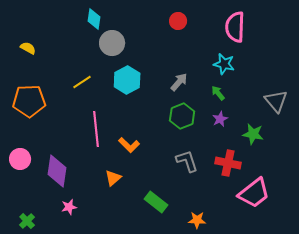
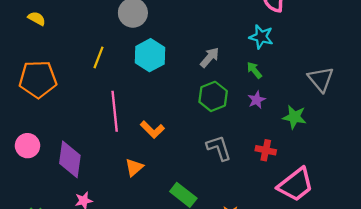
yellow line: (82, 82) -> (99, 57), turned -36
red cross: (228, 163) -> (266, 150), size x0.7

